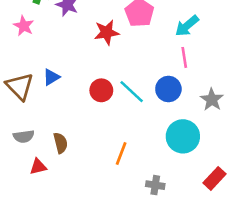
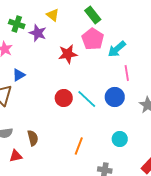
cyan arrow: (187, 26) -> (117, 49), moved
blue triangle: (51, 77) -> (19, 75), moved
cyan circle: (183, 136) -> (120, 139), moved, size x0.6

